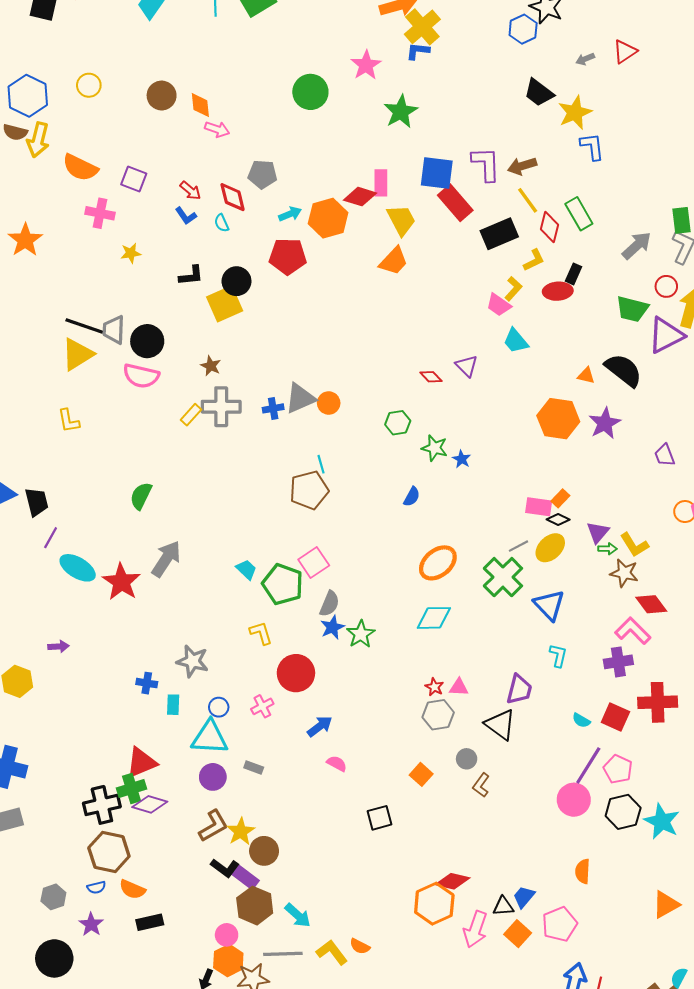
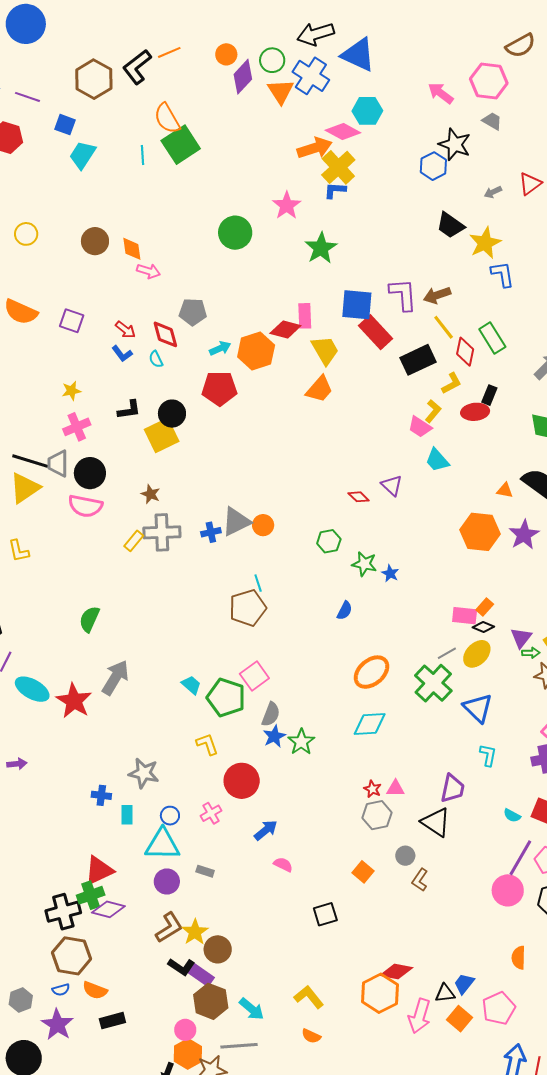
pink cross: (100, 213) -> (77, 427), moved, turned -32
purple star: (91, 924) -> (57, 1025), size x1.4
yellow L-shape: (332, 952) -> (309, 997), moved

